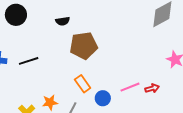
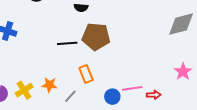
black line: (29, 61) -> (67, 43), moved
blue circle: (103, 98) -> (112, 97), moved

